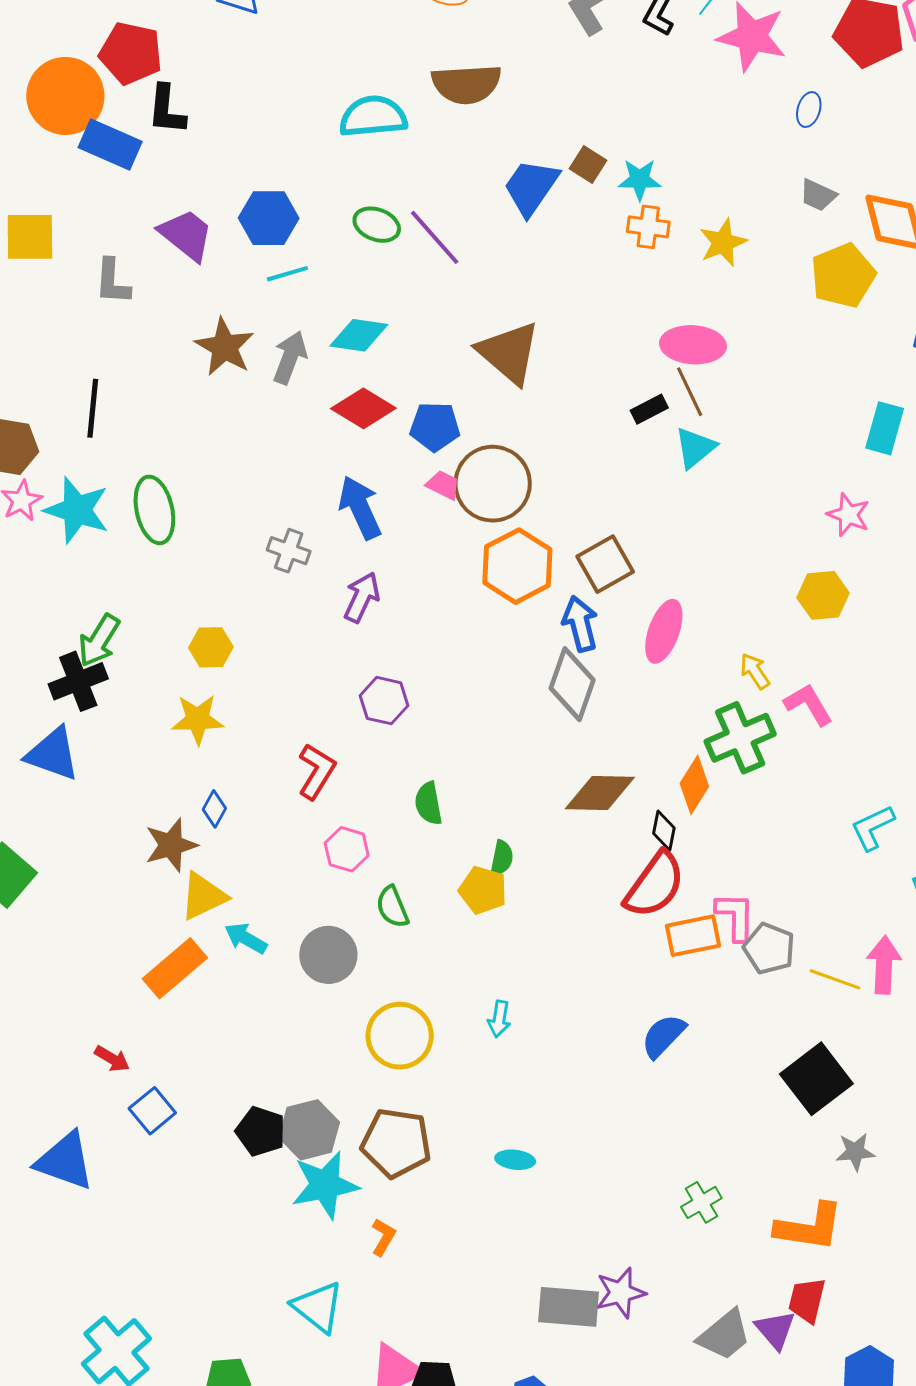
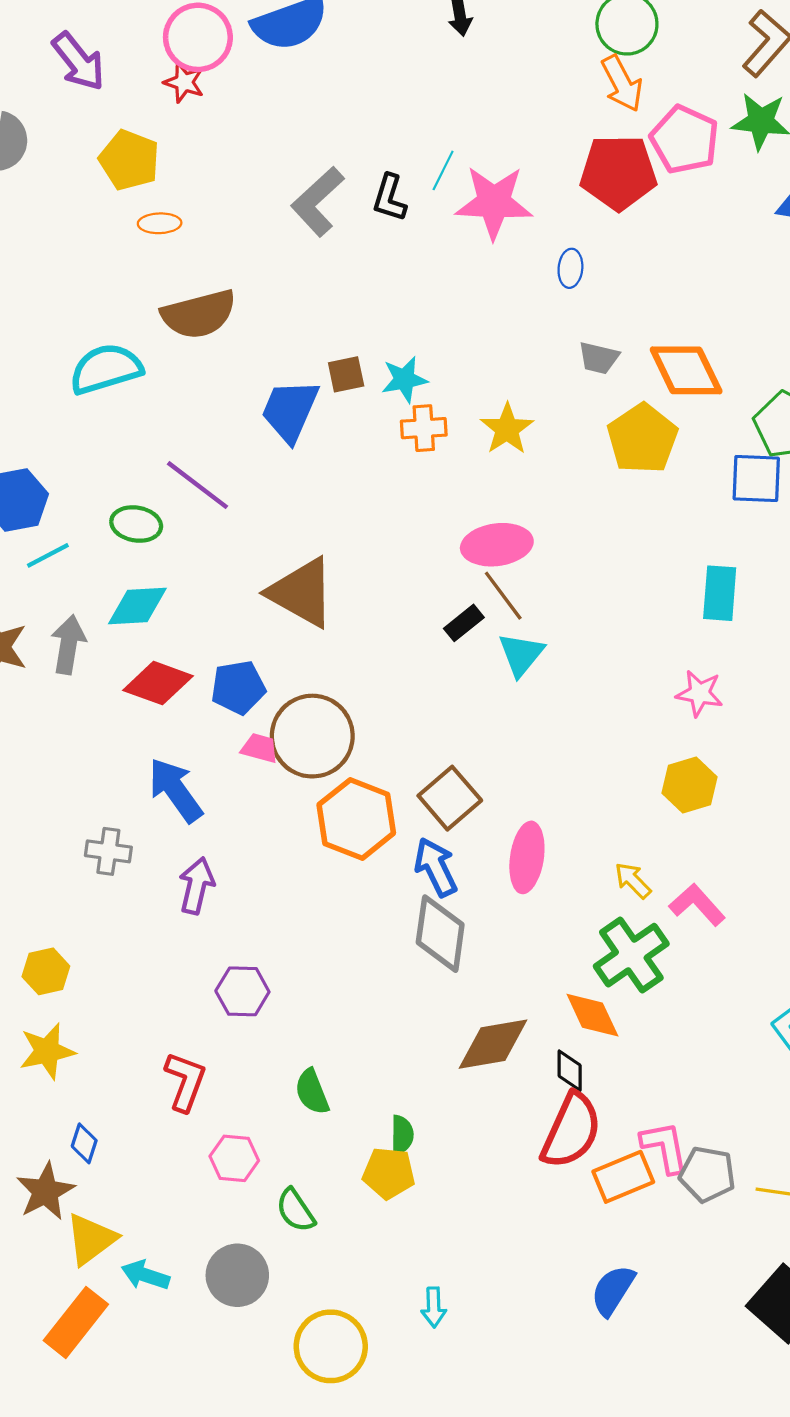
brown square: (588, 164) -> (346, 374), turned -33
green ellipse: (377, 225) -> (136, 524), moved
orange diamond: (694, 785) -> (592, 1015), turned -46

